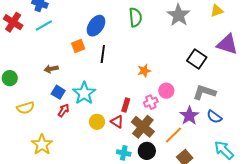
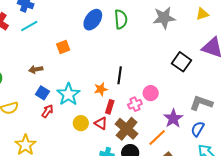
gray star: (179, 15) -> (164, 18), turned 30
blue ellipse: (96, 26) -> (93, 20), moved
black line: (103, 54) -> (120, 75), moved
orange star: (144, 71) -> (101, 89), moved
gray L-shape: (204, 92) -> (201, 103), moved
blue semicircle: (214, 117) -> (198, 129), moved, turned 84

